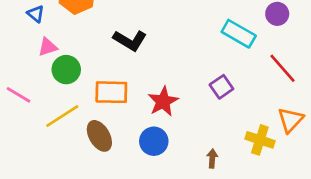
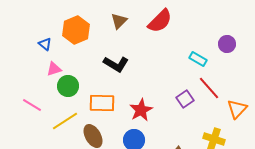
cyan rectangle: (239, 34) -> (198, 59), size x0.7
red line: (283, 68) -> (209, 88), moved
orange triangle: (290, 120) -> (237, 109), moved

